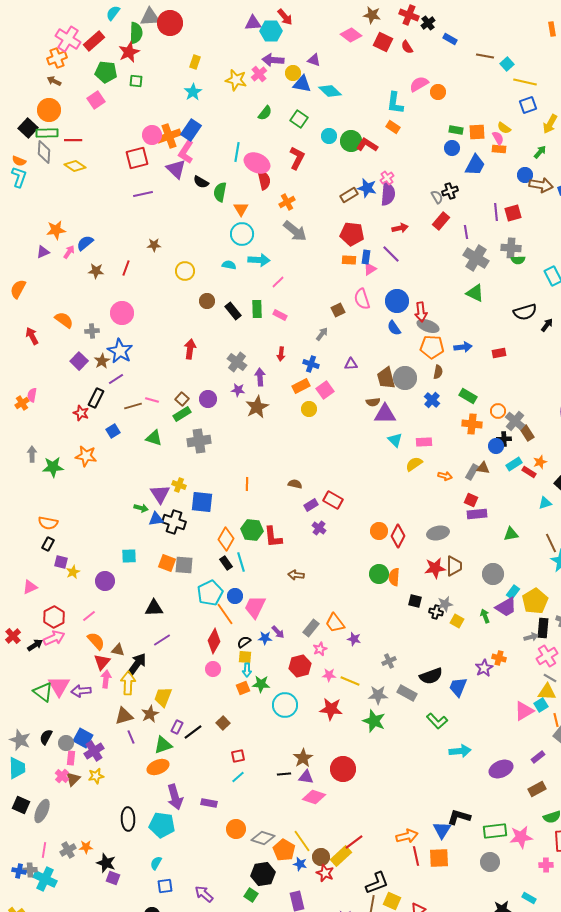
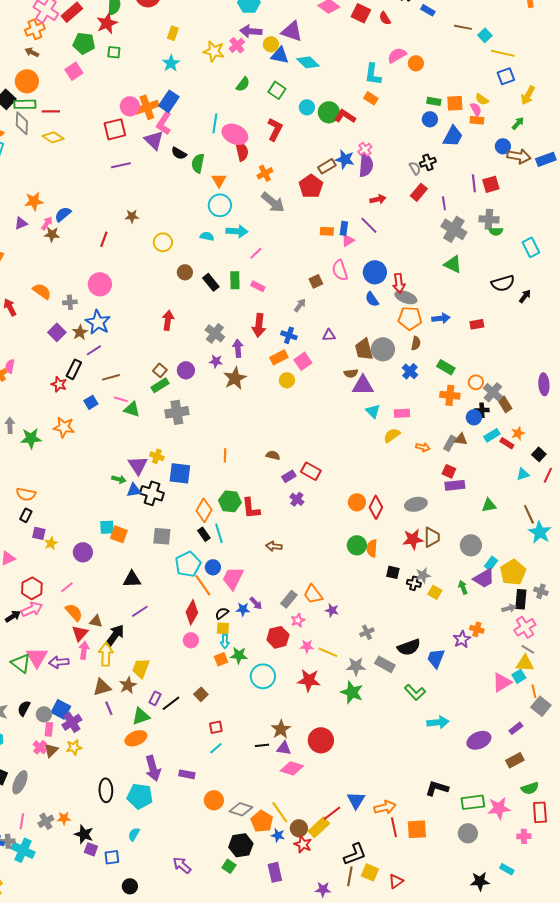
purple triangle: (314, 60) -> (292, 31), size x1.6
red pentagon: (352, 234) -> (311, 186), moved, turned 30
brown star: (96, 271) -> (52, 234), moved
red arrow: (281, 354) -> (259, 325), size x1.6
pink line: (152, 400) -> (121, 399), moved
orange square: (167, 563) -> (119, 534), moved
blue triangle: (442, 830) -> (356, 800), moved
blue square: (165, 886) -> (112, 857), moved

